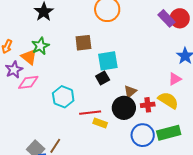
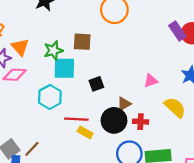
green star: (40, 46) -> (53, 50), moved
cyan square: (108, 61) -> (64, 68), moved
pink triangle: (175, 79) -> (151, 81), moved
yellow semicircle: (168, 100) -> (175, 107), moved

